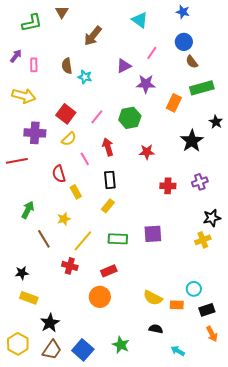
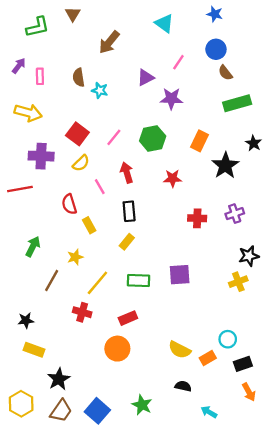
orange rectangle: (174, 103) -> (200, 141), moved
brown line: (44, 239) -> (52, 281), turned 60
orange rectangle: (177, 305) -> (208, 358), turned -32

